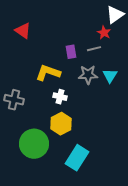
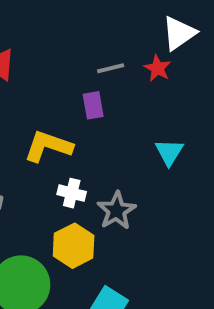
gray line: (94, 49) -> (111, 68), moved
gray star: (88, 75) -> (117, 211), moved, turned -30

